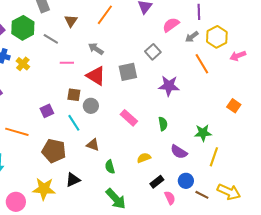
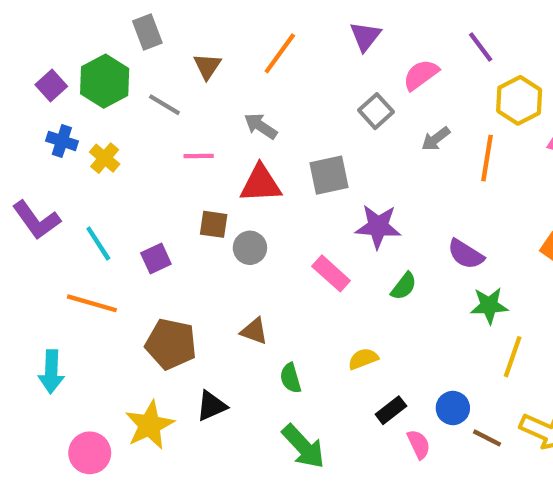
purple line: (199, 12) -> (481, 47), turned -35
gray arrow: (192, 37) -> (436, 139), moved
gray square: (153, 52) -> (376, 111), moved
orange line: (202, 64) -> (487, 158), turned 40
red triangle: (96, 76) -> (261, 184), turned -35
purple star: (169, 86) -> (378, 226), moved
cyan line: (74, 123) -> (98, 244), moved
green semicircle: (163, 124) -> (404, 286), turned 48
purple semicircle: (179, 152) -> (466, 254), moved
yellow star: (44, 189) -> (150, 425), turned -30

